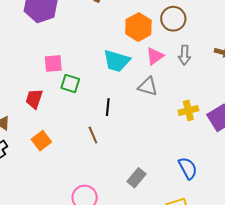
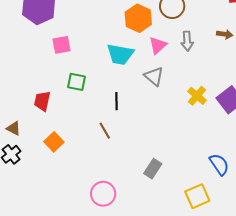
pink square: (53, 64) -> (62, 45), moved
gray triangle: (148, 86) -> (154, 76), turned 30
yellow cross: (188, 110) -> (197, 96), turned -30
blue semicircle: (188, 168) -> (219, 164), moved

